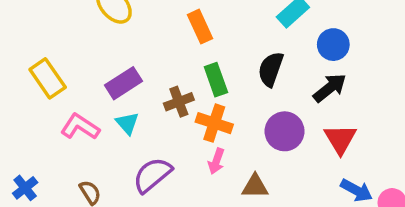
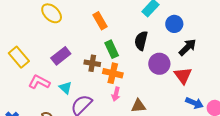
black arrow: (330, 88) -> (188, 47), moved
brown cross: (179, 102) -> (92, 63), turned 35
cyan triangle: (127, 123) -> (65, 88), moved
purple circle: (285, 131) -> (159, 64), moved

